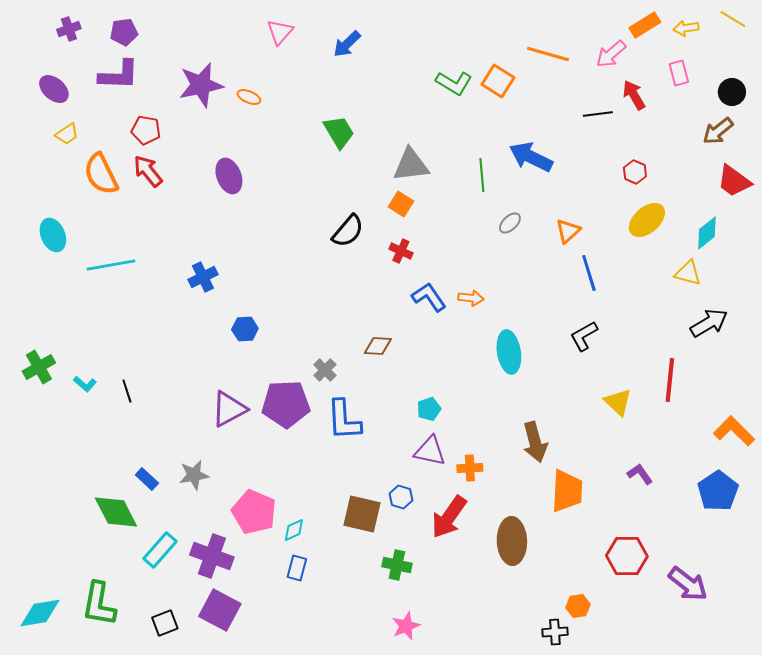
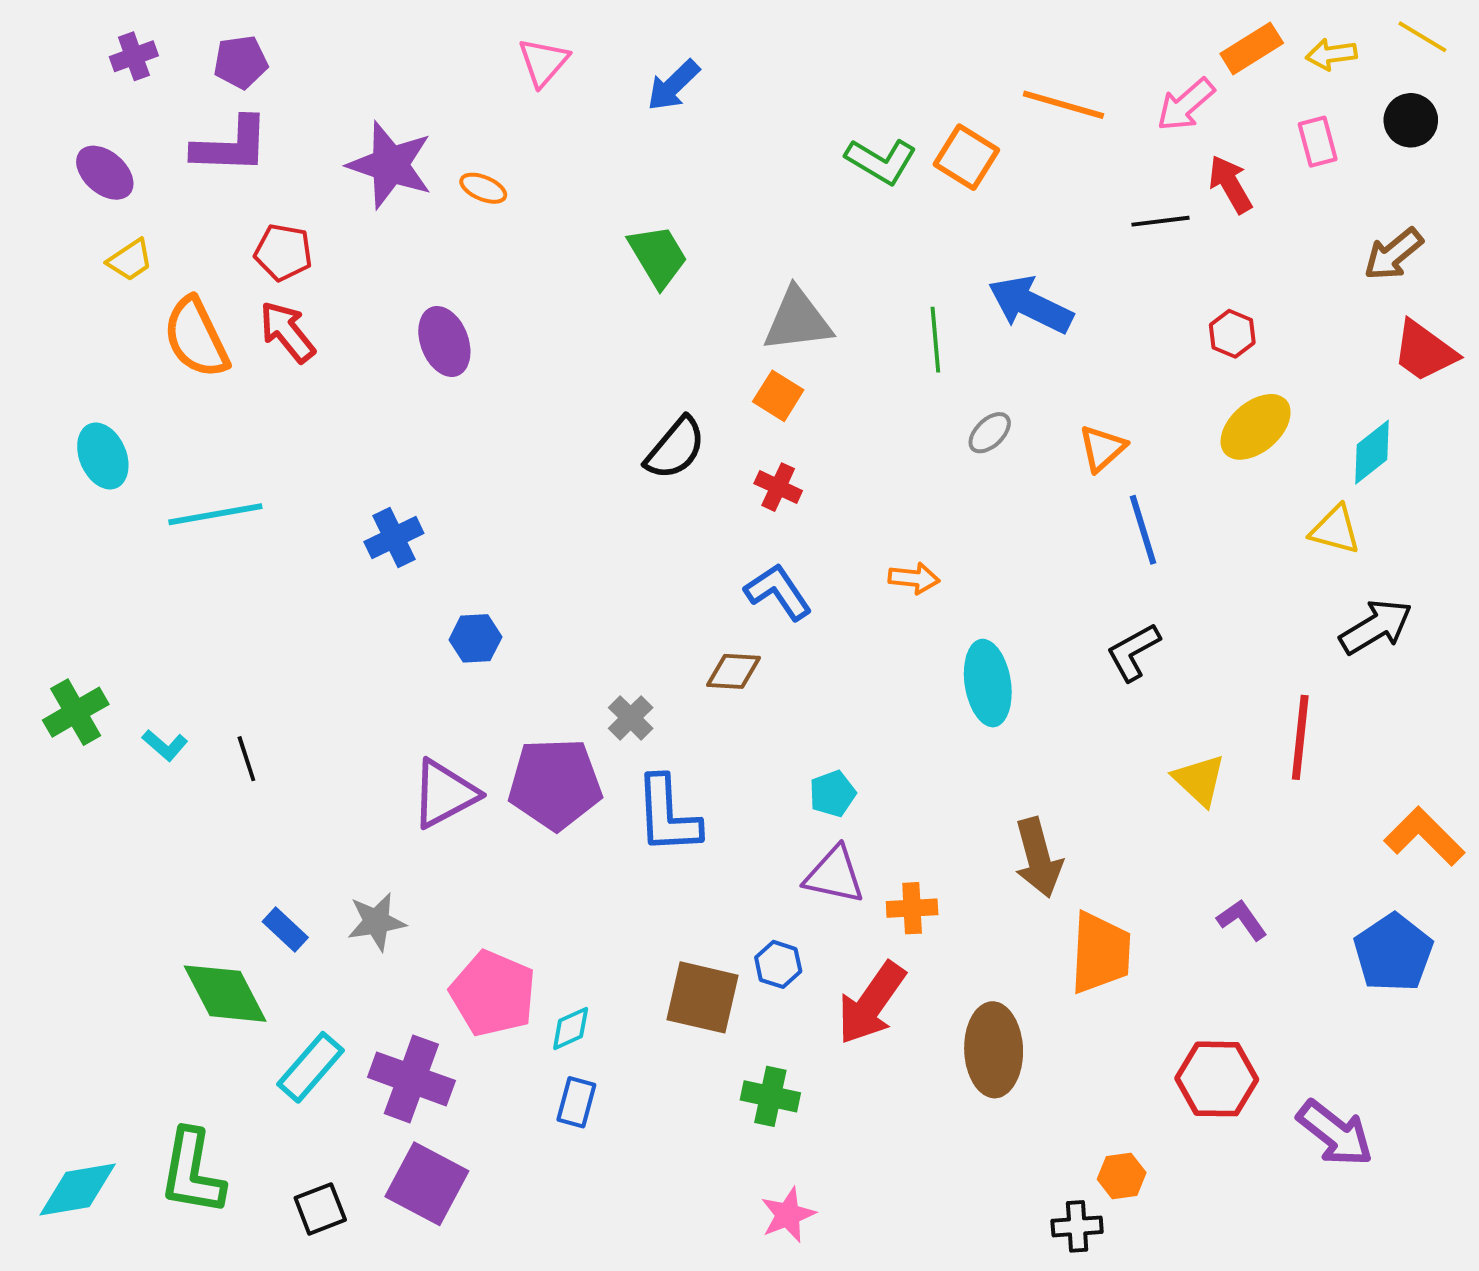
purple star: (201, 85) -> (390, 165), turned 30
black circle: (732, 92) -> (1411, 120), moved
blue L-shape: (429, 297) -> (778, 592), moved

